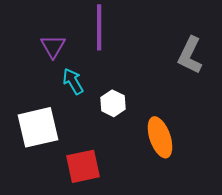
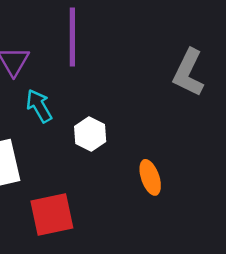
orange ellipse: (160, 137) -> (150, 177), size x0.7

